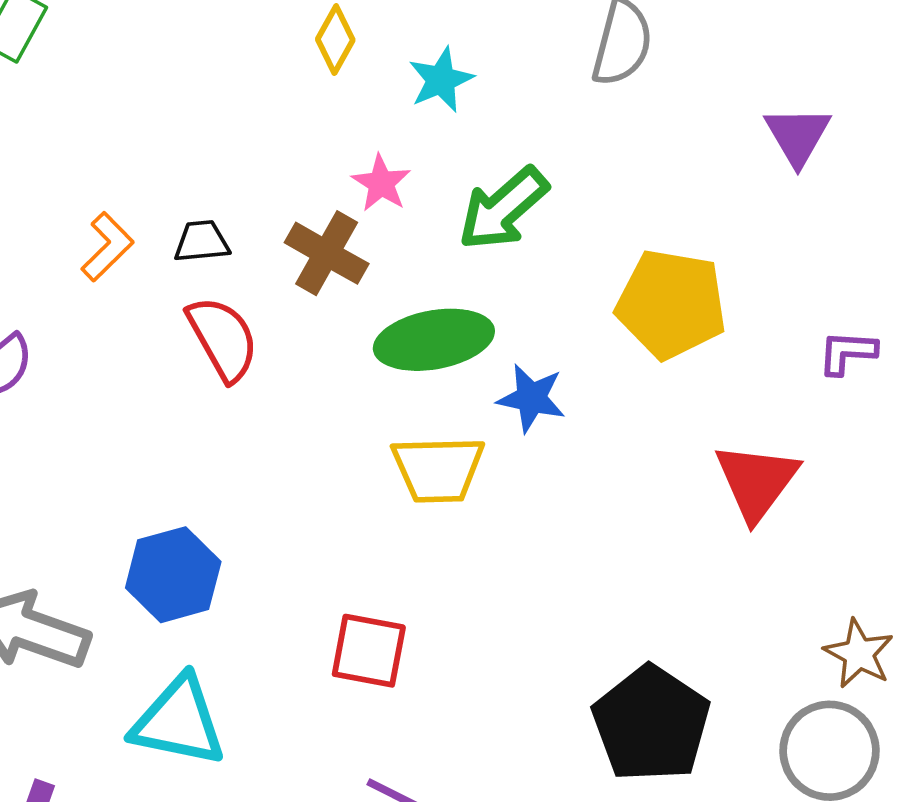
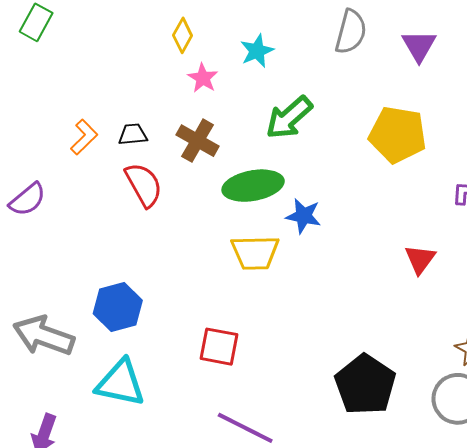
yellow diamond: (335, 40) -> (183, 35), moved
purple triangle: (798, 136) -> (419, 46), moved
pink star: (381, 183) -> (203, 78), moved
yellow pentagon: (671, 304) -> (398, 135), moved
red triangle: (757, 481) -> (420, 259), size x0.7

